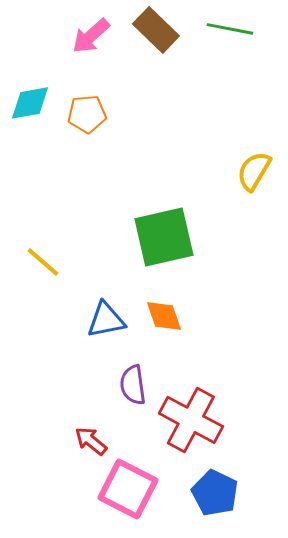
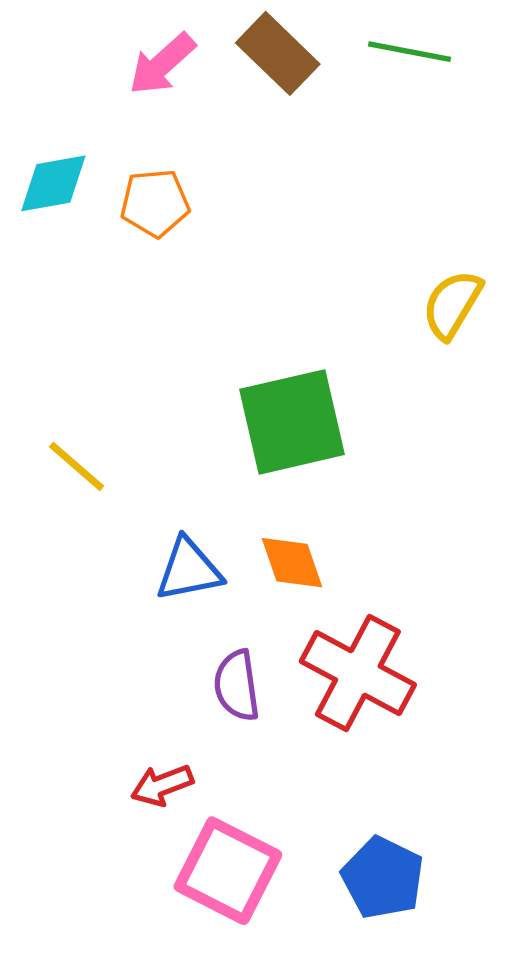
red cross: (191, 420) -> (358, 673), moved
red arrow: (91, 441) -> (162, 785), turned -60

